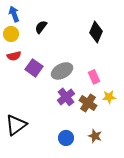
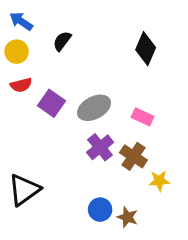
blue arrow: (14, 14) -> (21, 21), turned -35
pink rectangle: (94, 77) -> (143, 117), turned -40
yellow star: (109, 97) -> (159, 181), moved
brown star: (95, 136) -> (127, 217), moved

